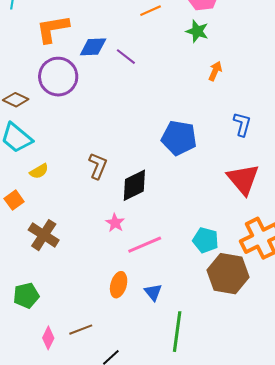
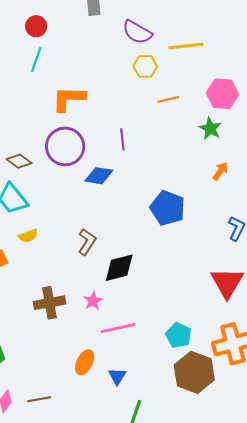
blue diamond: (93, 47) -> (99, 176), moved
purple line: (126, 57) -> (122, 139), moved, turned 35
blue pentagon: (179, 138) -> (168, 208), moved
brown cross: (44, 235) -> (50, 303), moved, turned 36

